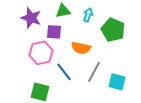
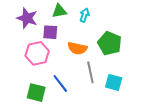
green pentagon: (113, 30) -> (110, 43), moved
blue line: (64, 72) -> (60, 83), moved
gray line: (94, 72) -> (90, 72), turned -40

